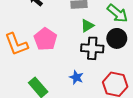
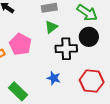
green triangle: (87, 26) -> (51, 27), moved

